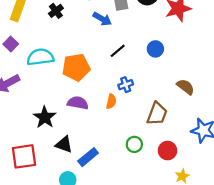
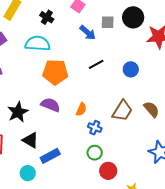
black cross: (56, 11) -> (47, 17), turned -32
cyan semicircle: (40, 57) -> (38, 43), moved
blue cross: (126, 85) -> (95, 128), moved, turned 32
brown trapezoid: (157, 114) -> (122, 111), moved
red circle: (168, 151) -> (108, 171), moved

